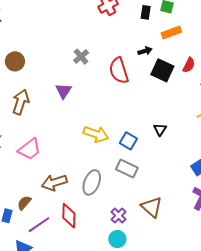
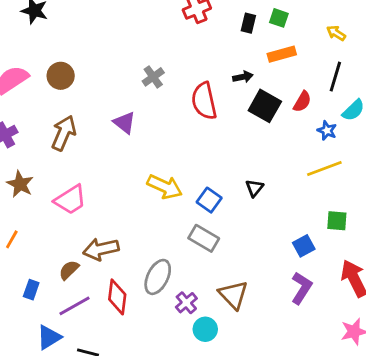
purple triangle: (63, 91) -> (125, 123), turned -30
gray ellipse: (92, 182) -> (158, 277), moved
brown semicircle: (24, 203) -> (69, 270), moved
cyan circle: (117, 239) -> (205, 329), moved

